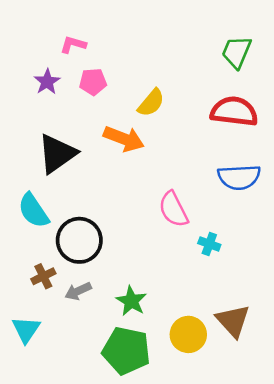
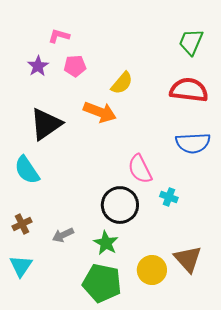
black circle: (79, 240) -> (120, 205), moved
brown cross: (43, 276) -> (22, 224), moved

